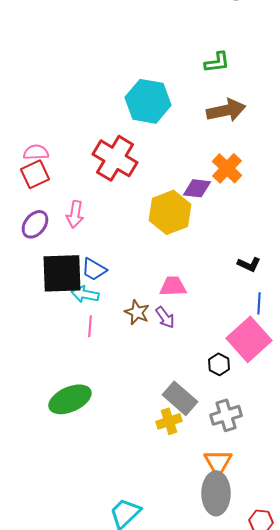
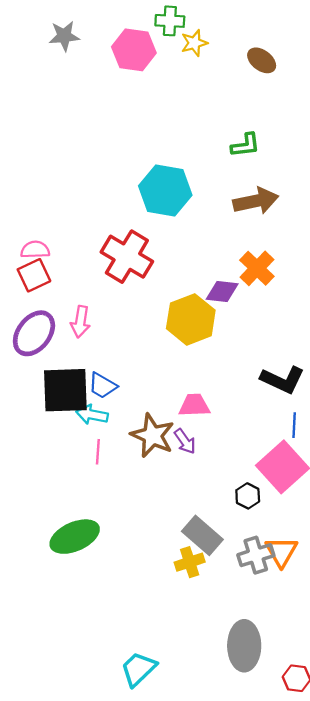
purple ellipse: (35, 224) -> (34, 333), size x1.4
black L-shape: (249, 264) -> (283, 380), size x1.6
brown star: (137, 312) -> (152, 436), size x1.5
orange triangle: (218, 462) -> (281, 552), moved

